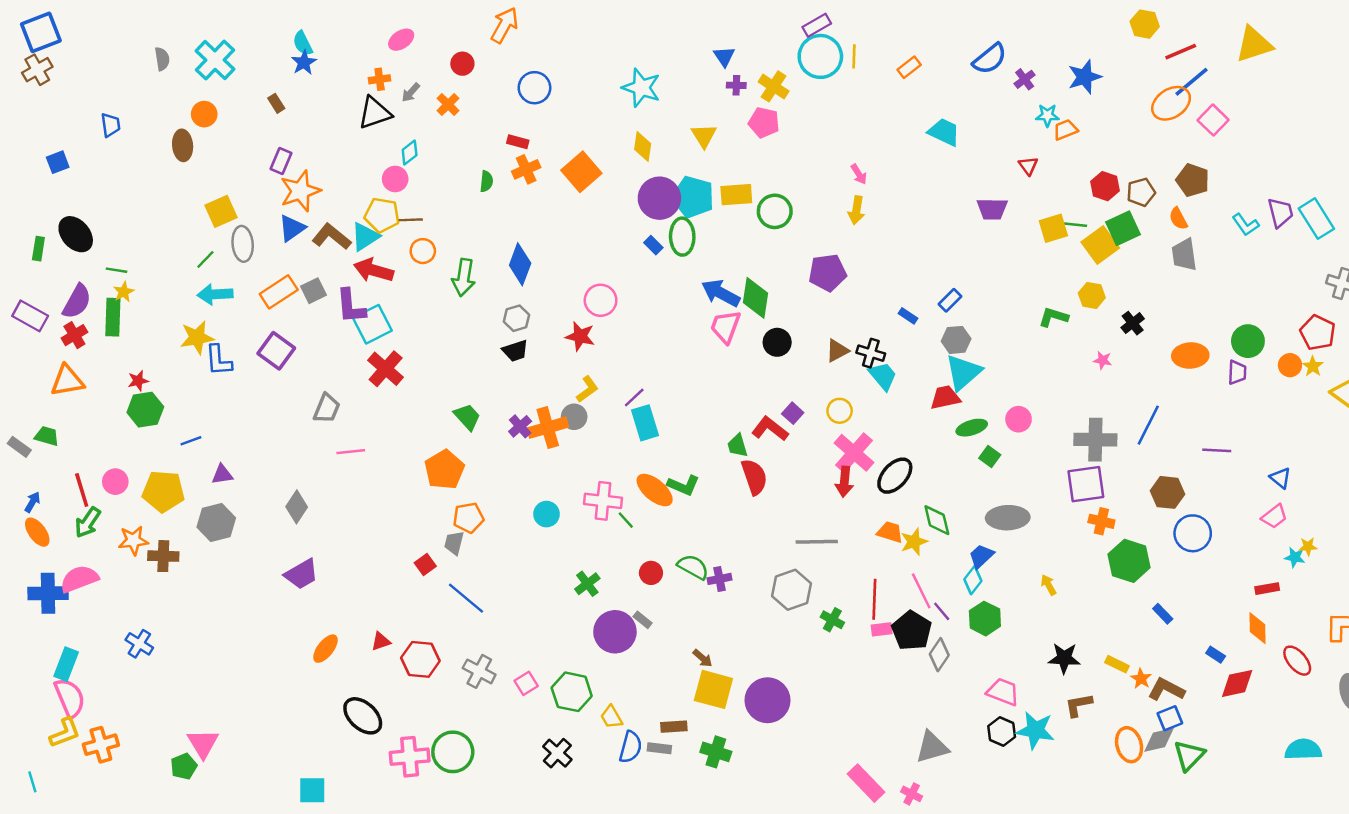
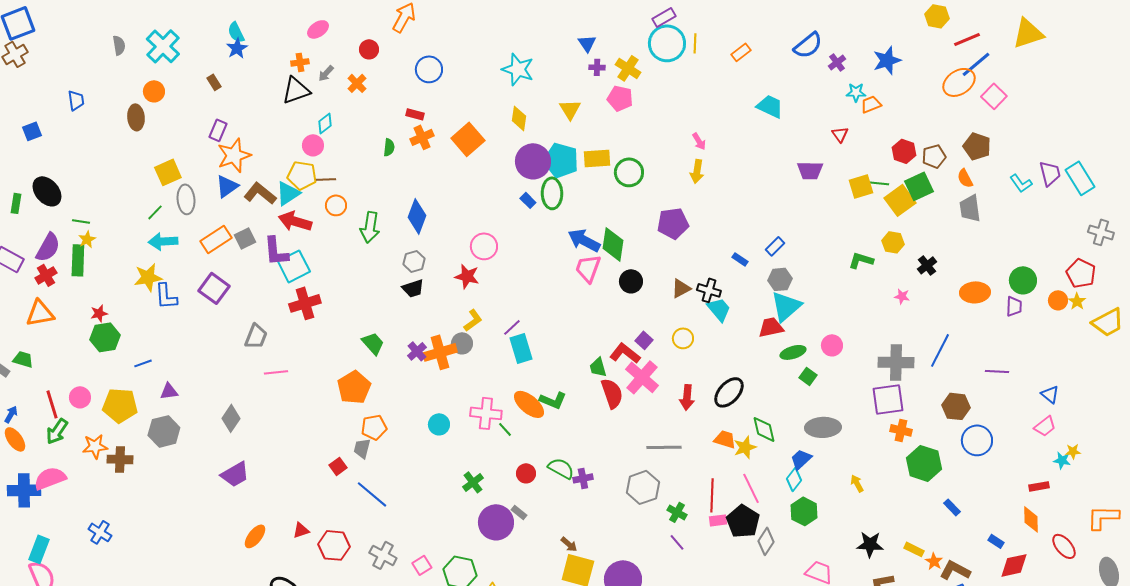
red cross: (386, 369) -> (305, 303), turned 32
pink cross: (854, 453) -> (642, 377), moved
purple line: (942, 611) -> (677, 542), moved

